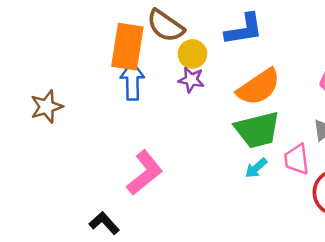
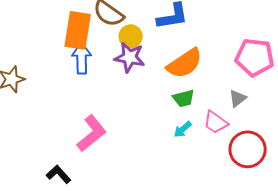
purple star: (191, 80) -> (130, 57), size x1.4
green trapezoid: (257, 130) -> (184, 98), size x0.6
pink trapezoid: (297, 159) -> (216, 122), turned -48

